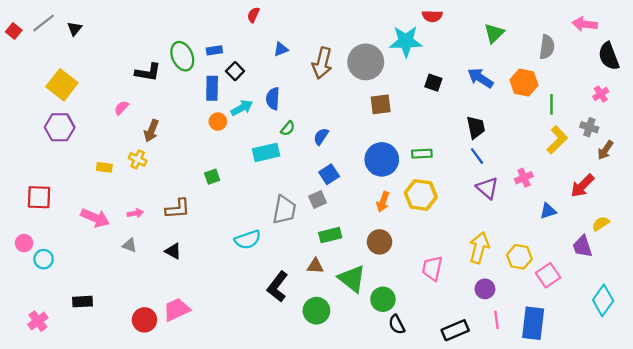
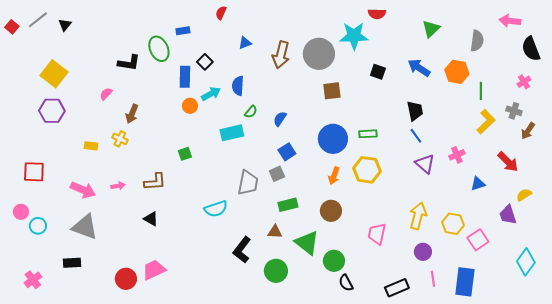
blue rectangle: (214, 50) -> (183, 31), moved
red arrow: (582, 186) -> (508, 162), turned -90
gray triangle: (130, 245) -> (85, 227), moved, size x2.0

